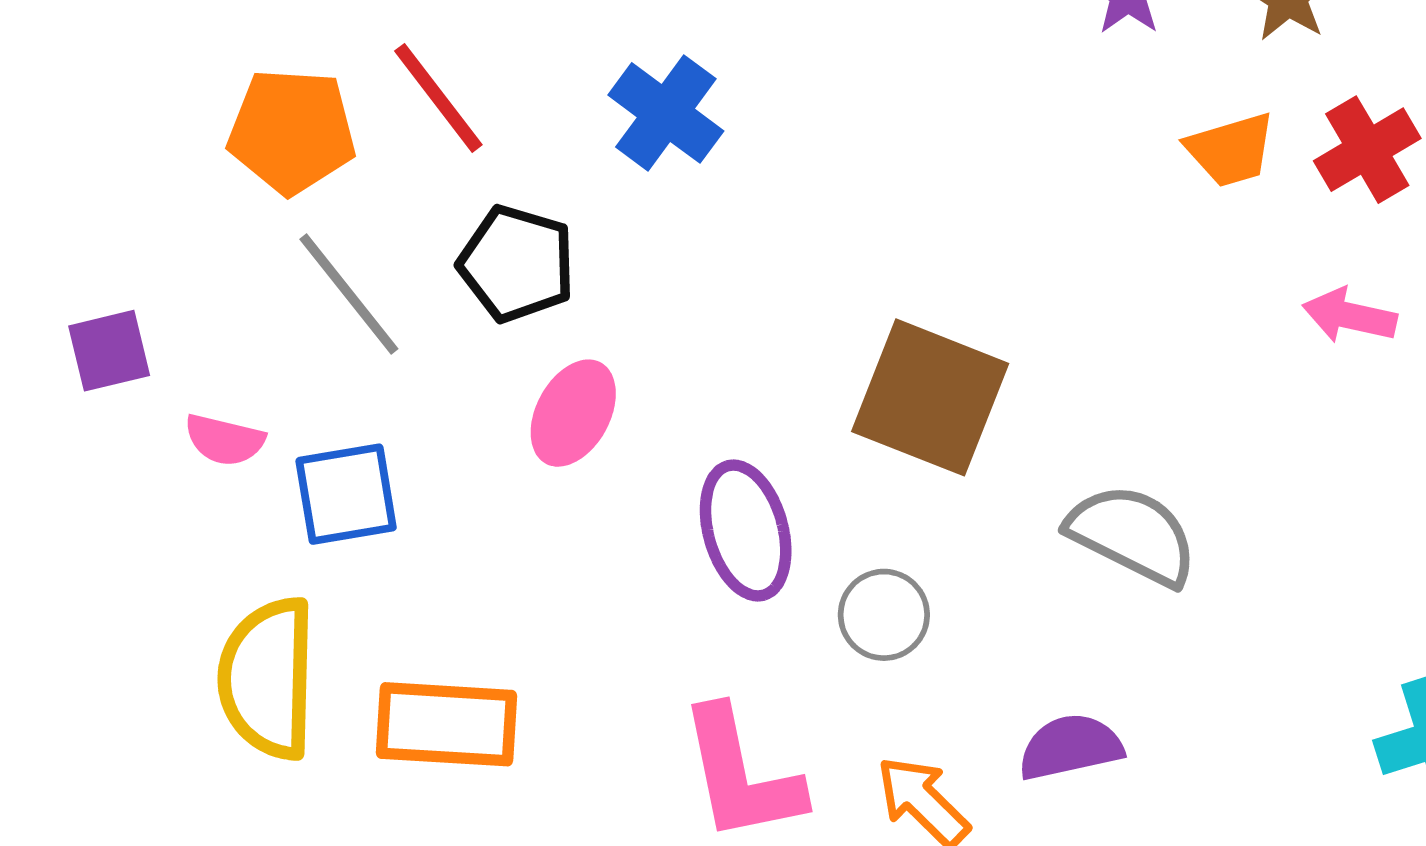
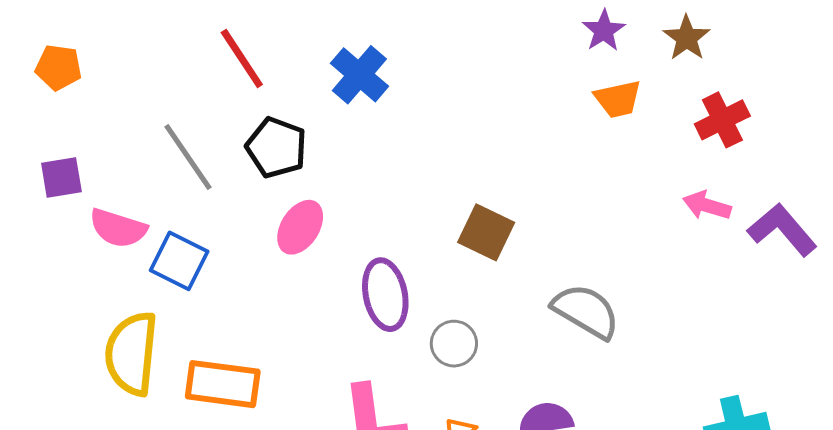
orange pentagon: (292, 131) -> (59, 67), moved, size x0.7
orange trapezoid: (1231, 150) -> (618, 99), moved
brown square: (930, 397) -> (486, 232), size x0.7
pink semicircle: (225, 440) -> (118, 228), size x1.4
blue square: (346, 494) -> (179, 261), turned 32

